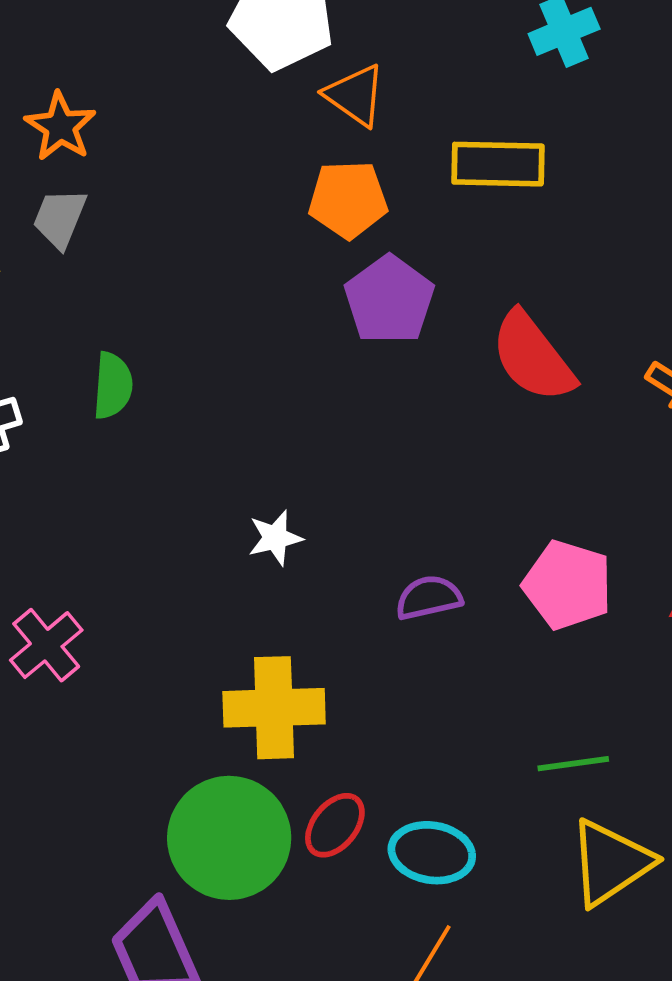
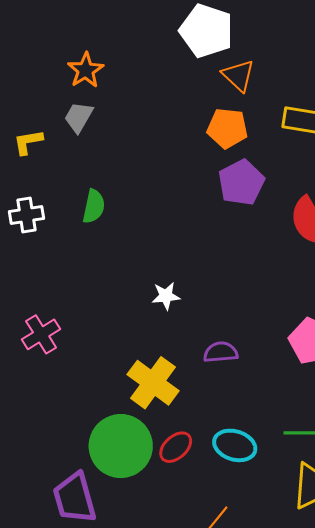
purple semicircle: (429, 598) -> (221, 352), moved
yellow cross: (274, 708) -> (153, 383), turned 30
cyan ellipse: (432, 853) -> (235, 445), moved

